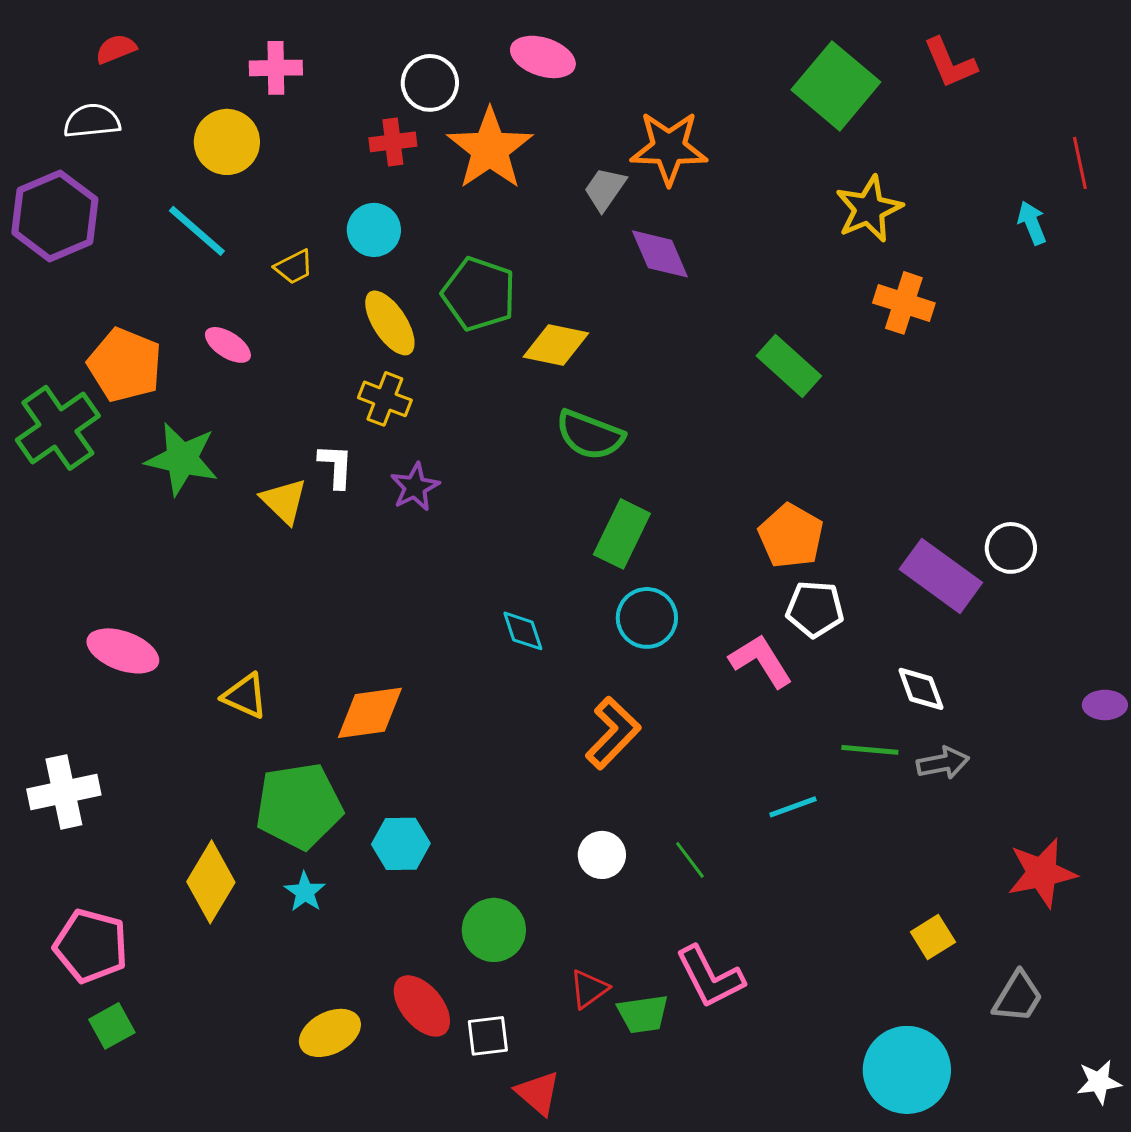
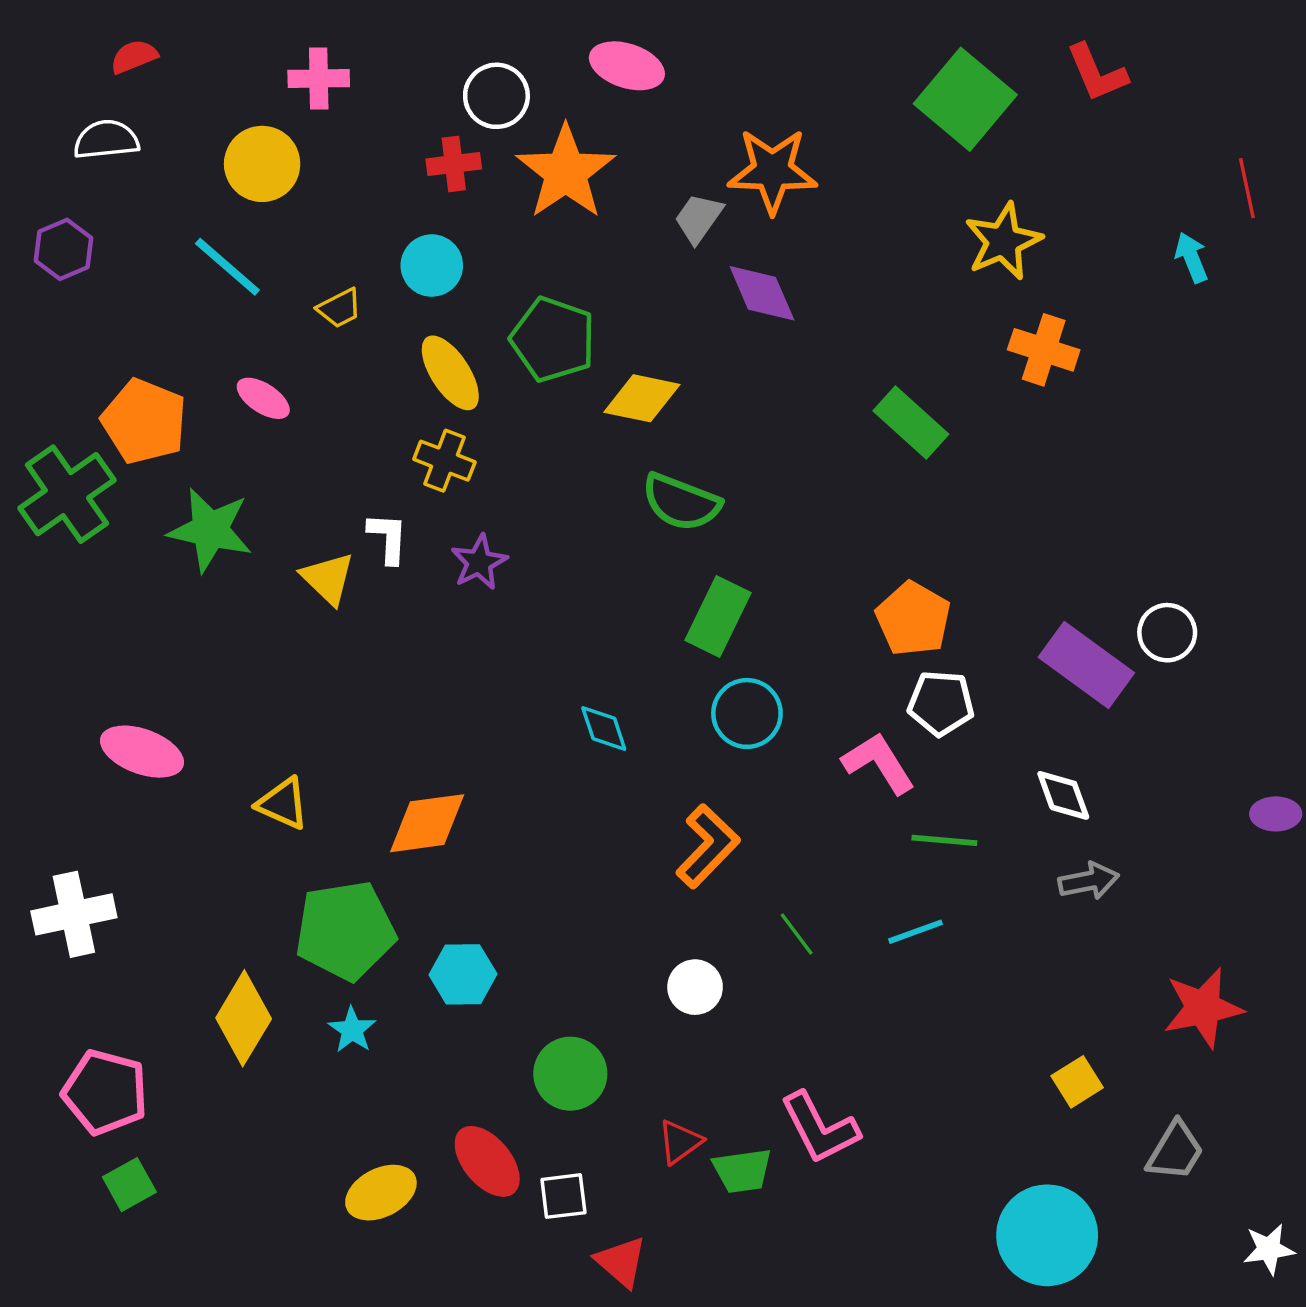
purple hexagon: (55, 216) -> (64, 249), size x0.6
green line: (870, 750) -> (944, 840), moved
green line: (690, 860) -> (797, 934), moved

